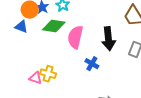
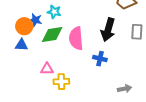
black arrow: (108, 39) -> (108, 30), turned 40
pink triangle: (35, 78) -> (47, 69), moved

